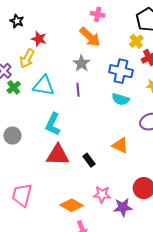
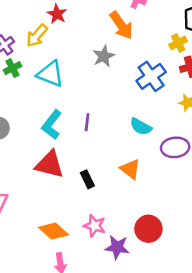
blue cross: (121, 71) -> (151, 76), turned 30
purple line: (78, 90) -> (87, 122), moved
cyan semicircle: (121, 99) -> (141, 127), moved

